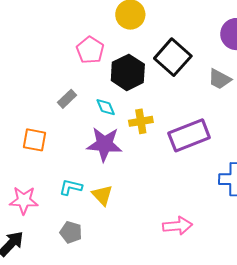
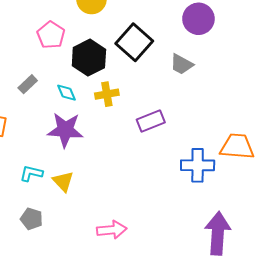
yellow cross: (141, 121) -> (107, 94), moved
purple rectangle: (189, 135) -> (151, 121), size x0.7
pink arrow: (178, 226) -> (112, 230), moved

